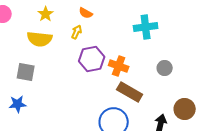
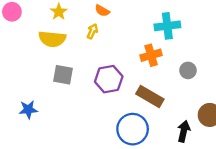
purple hexagon: (92, 59) -> (109, 79), moved
orange cross: (119, 66) -> (151, 55), moved, turned -36
gray square: (26, 72) -> (63, 75), moved

